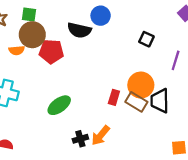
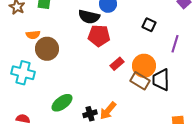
brown circle: (32, 35) -> (47, 49), moved
red pentagon: (51, 51) -> (99, 36), moved
red rectangle: (114, 97) -> (117, 64), moved, turned 32
green ellipse: (59, 105) -> (62, 103), moved

